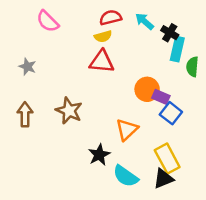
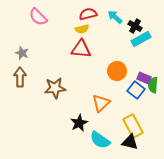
cyan rectangle: (177, 49) -> (141, 39), turned 48
green semicircle: (192, 67) -> (153, 85), moved
purple rectangle: (161, 97) -> (144, 78), moved
brown star: (69, 111) -> (55, 88), turned -30
brown arrow: (25, 114) -> (20, 77), moved
black triangle: (163, 179) -> (130, 142), turned 36

